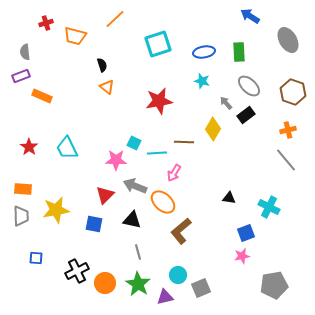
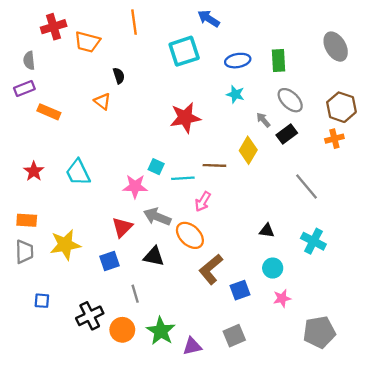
blue arrow: (250, 16) -> (209, 19), moved
orange line: (115, 19) -> (134, 22), turned -55
red cross: (46, 23) -> (54, 27), size x1.5
orange triangle: (107, 87) -> (102, 101), moved
orange cross: (288, 130) -> (334, 139), moved
gray line: (286, 160) -> (306, 186), moved
blue square: (94, 224) -> (109, 261), turned -30
blue square: (246, 233) -> (240, 290), moved
gray line: (138, 252) -> (135, 294), moved
cyan circle: (178, 275) -> (273, 268), moved

